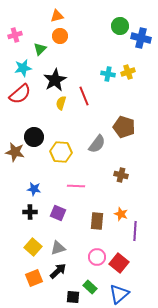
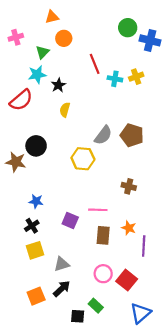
orange triangle: (57, 16) -> (52, 17), moved
cyan star: (23, 68) -> (37, 75), moved
black star: (55, 80) -> (58, 85), size x0.6
red line: (84, 96) -> (95, 64), moved
gray semicircle: (97, 144) -> (103, 135), moved
yellow hexagon: (61, 152) -> (83, 159), moved
pink line: (76, 186) -> (98, 210), moved
black cross: (30, 212) -> (32, 226), turned -32
purple square: (58, 213) -> (70, 220), moved
yellow square: (33, 247) -> (35, 250), moved, turned 30
blue triangle: (119, 294) -> (140, 313), moved

